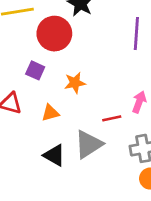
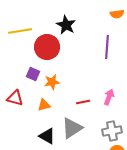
orange star: (75, 83) -> (52, 82), moved
red line: (112, 118) -> (83, 102), moved

